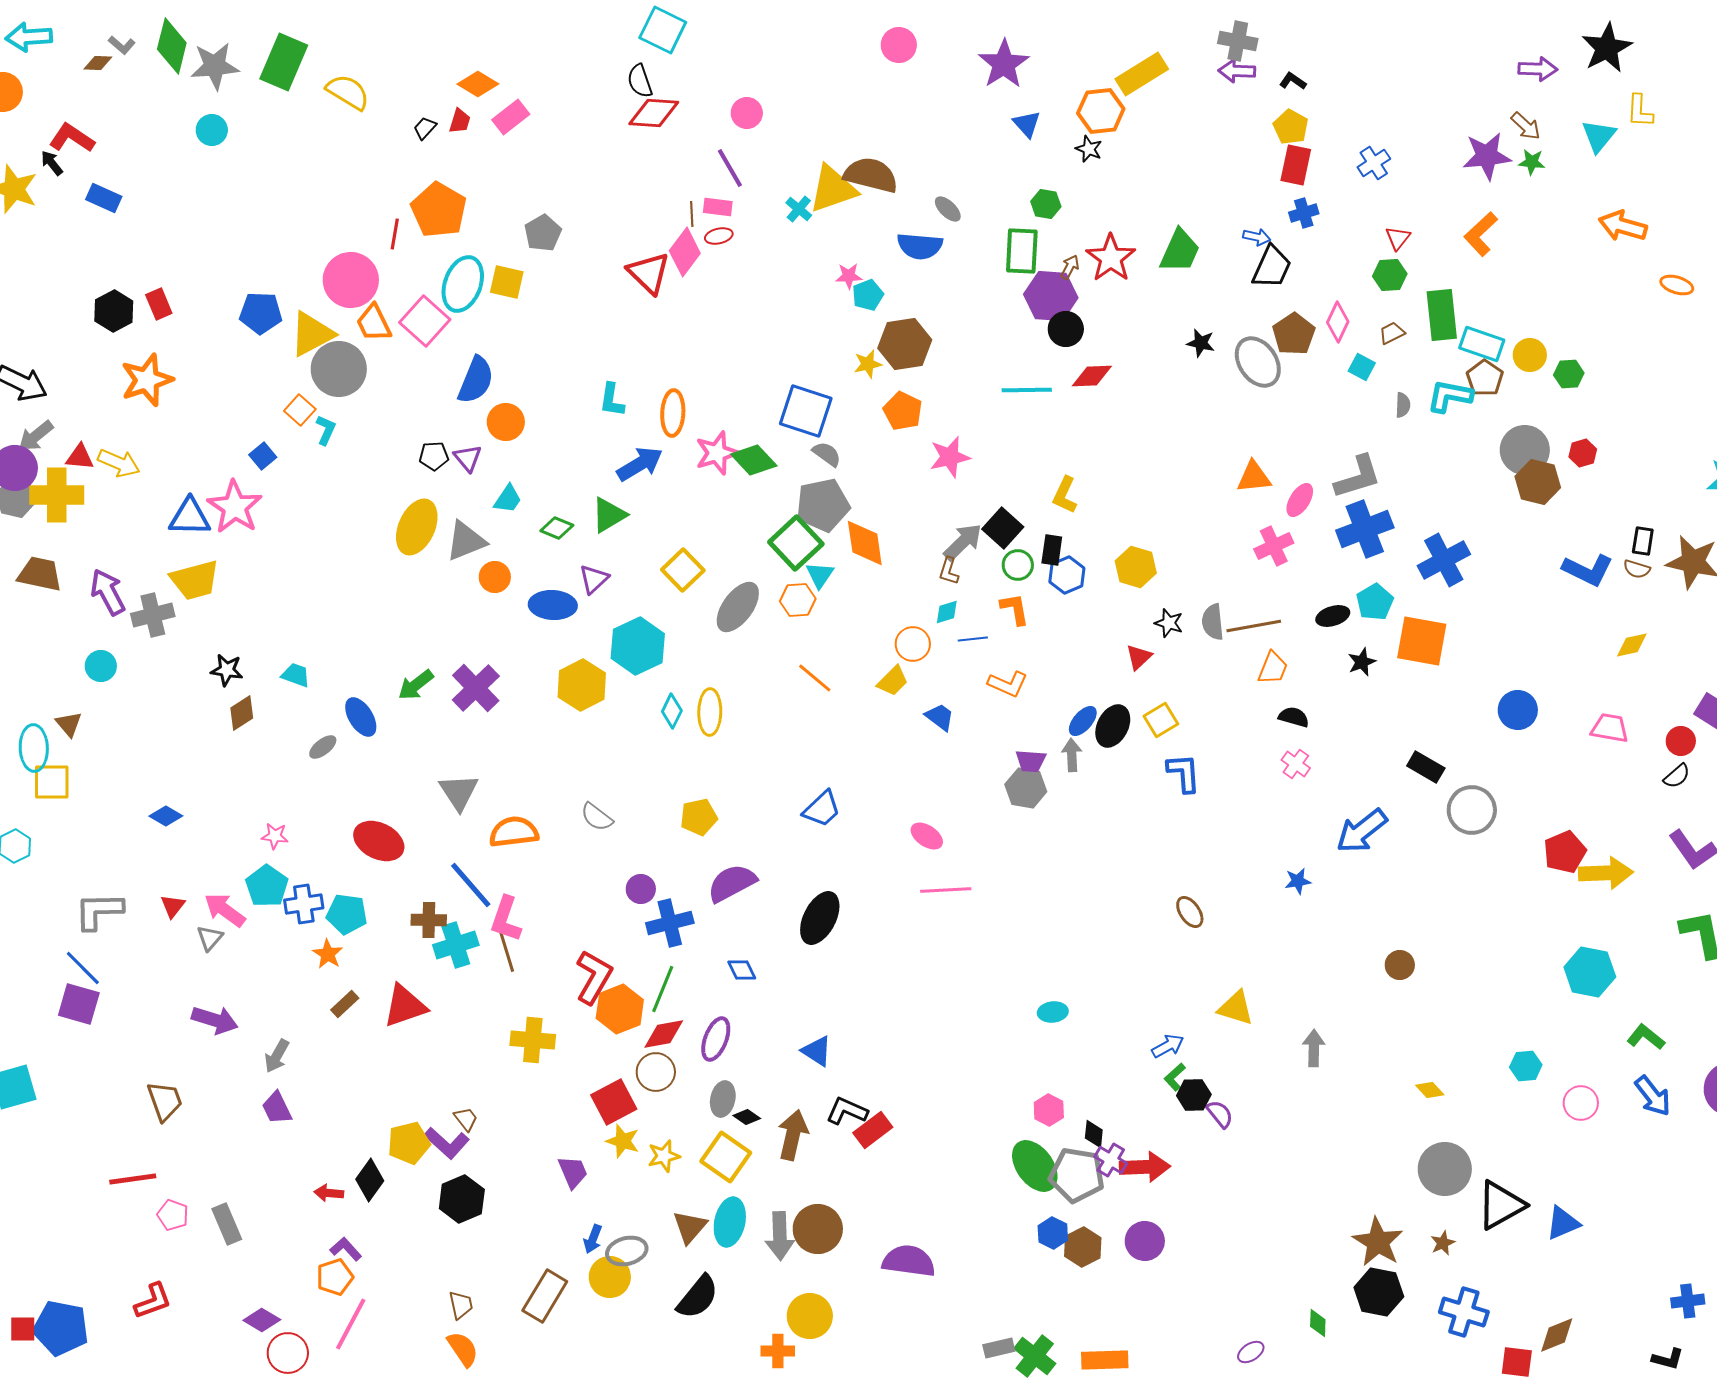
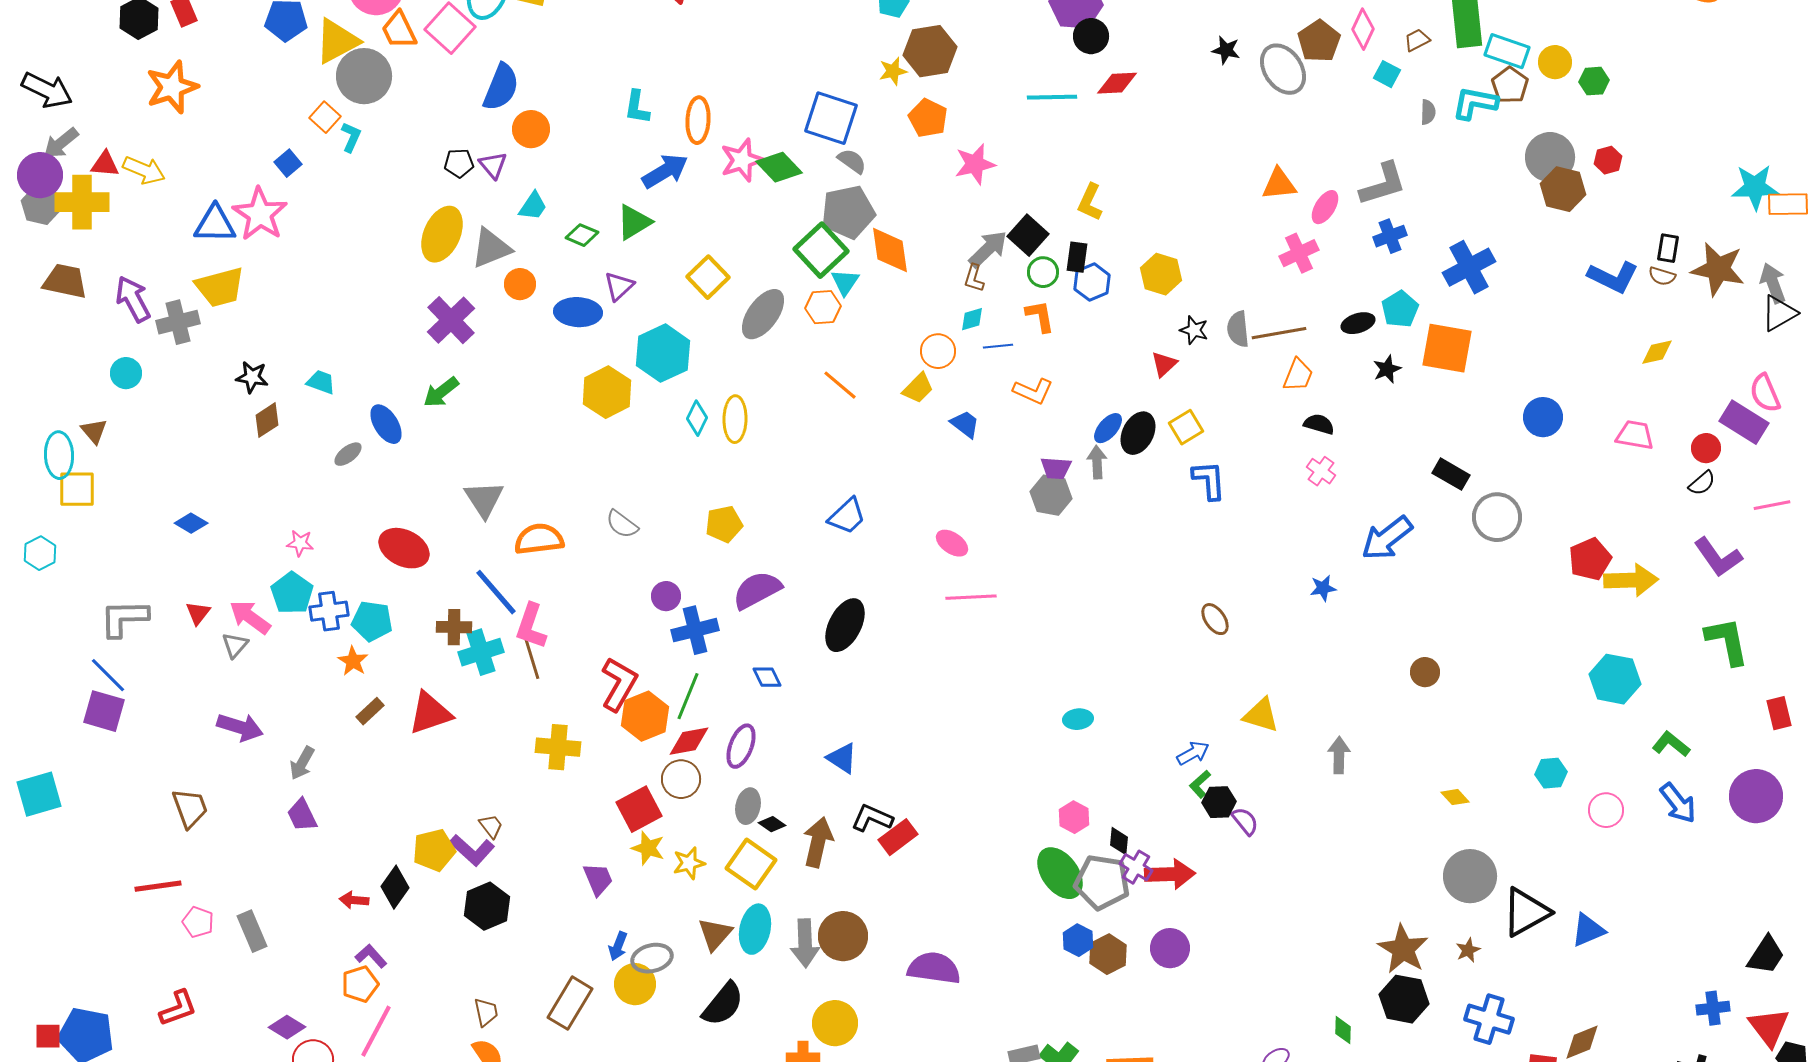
blue cross: (1365, 529) -> (1390, 236), size x0.6
purple cross: (476, 688) -> (451, 320), moved

